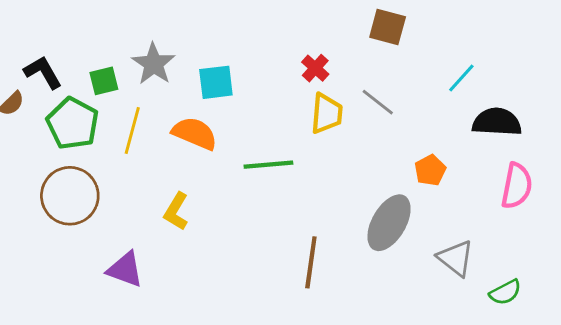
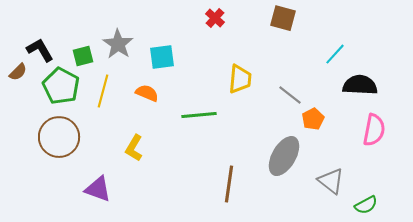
red cross: (315, 68) -> (215, 18), moved
gray line: (378, 102) -> (290, 95), moved
orange semicircle: (195, 133) -> (147, 93), size x0.7

